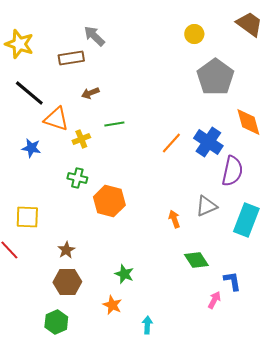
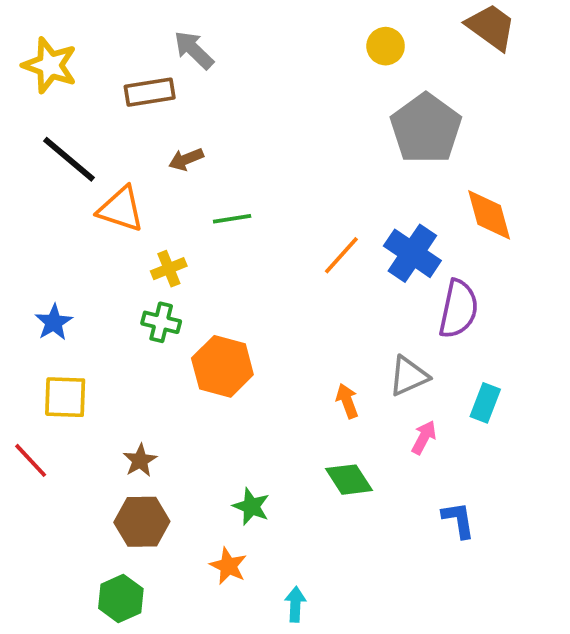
yellow cross: (81, 139) -> (169, 269), moved
blue star: (31, 148) -> (54, 322), moved, turned 30
cyan rectangle: (246, 220) -> (485, 403), size x0.6
green diamond: (196, 260) -> (349, 480), moved
pink arrow: (214, 300) -> (424, 437), moved

